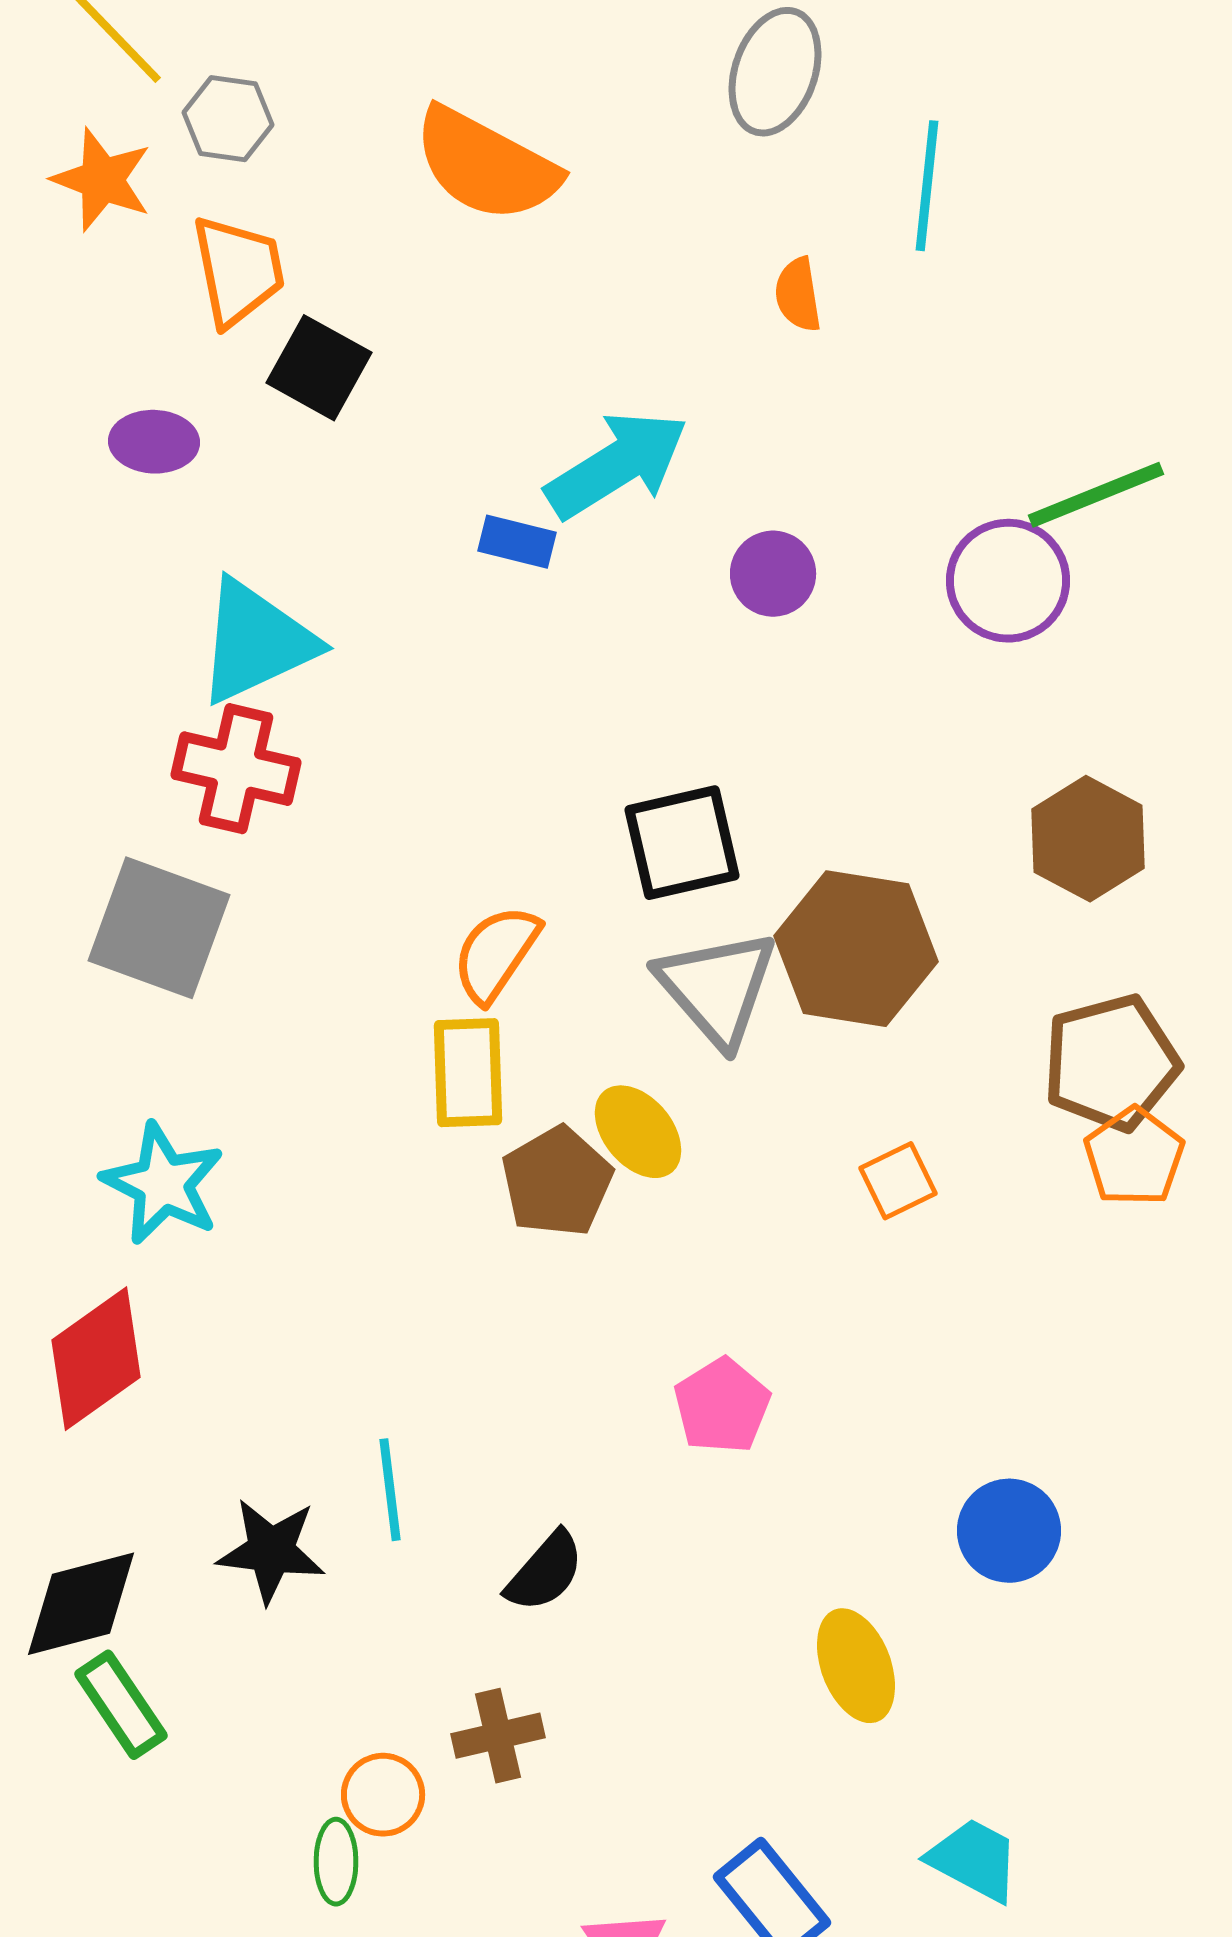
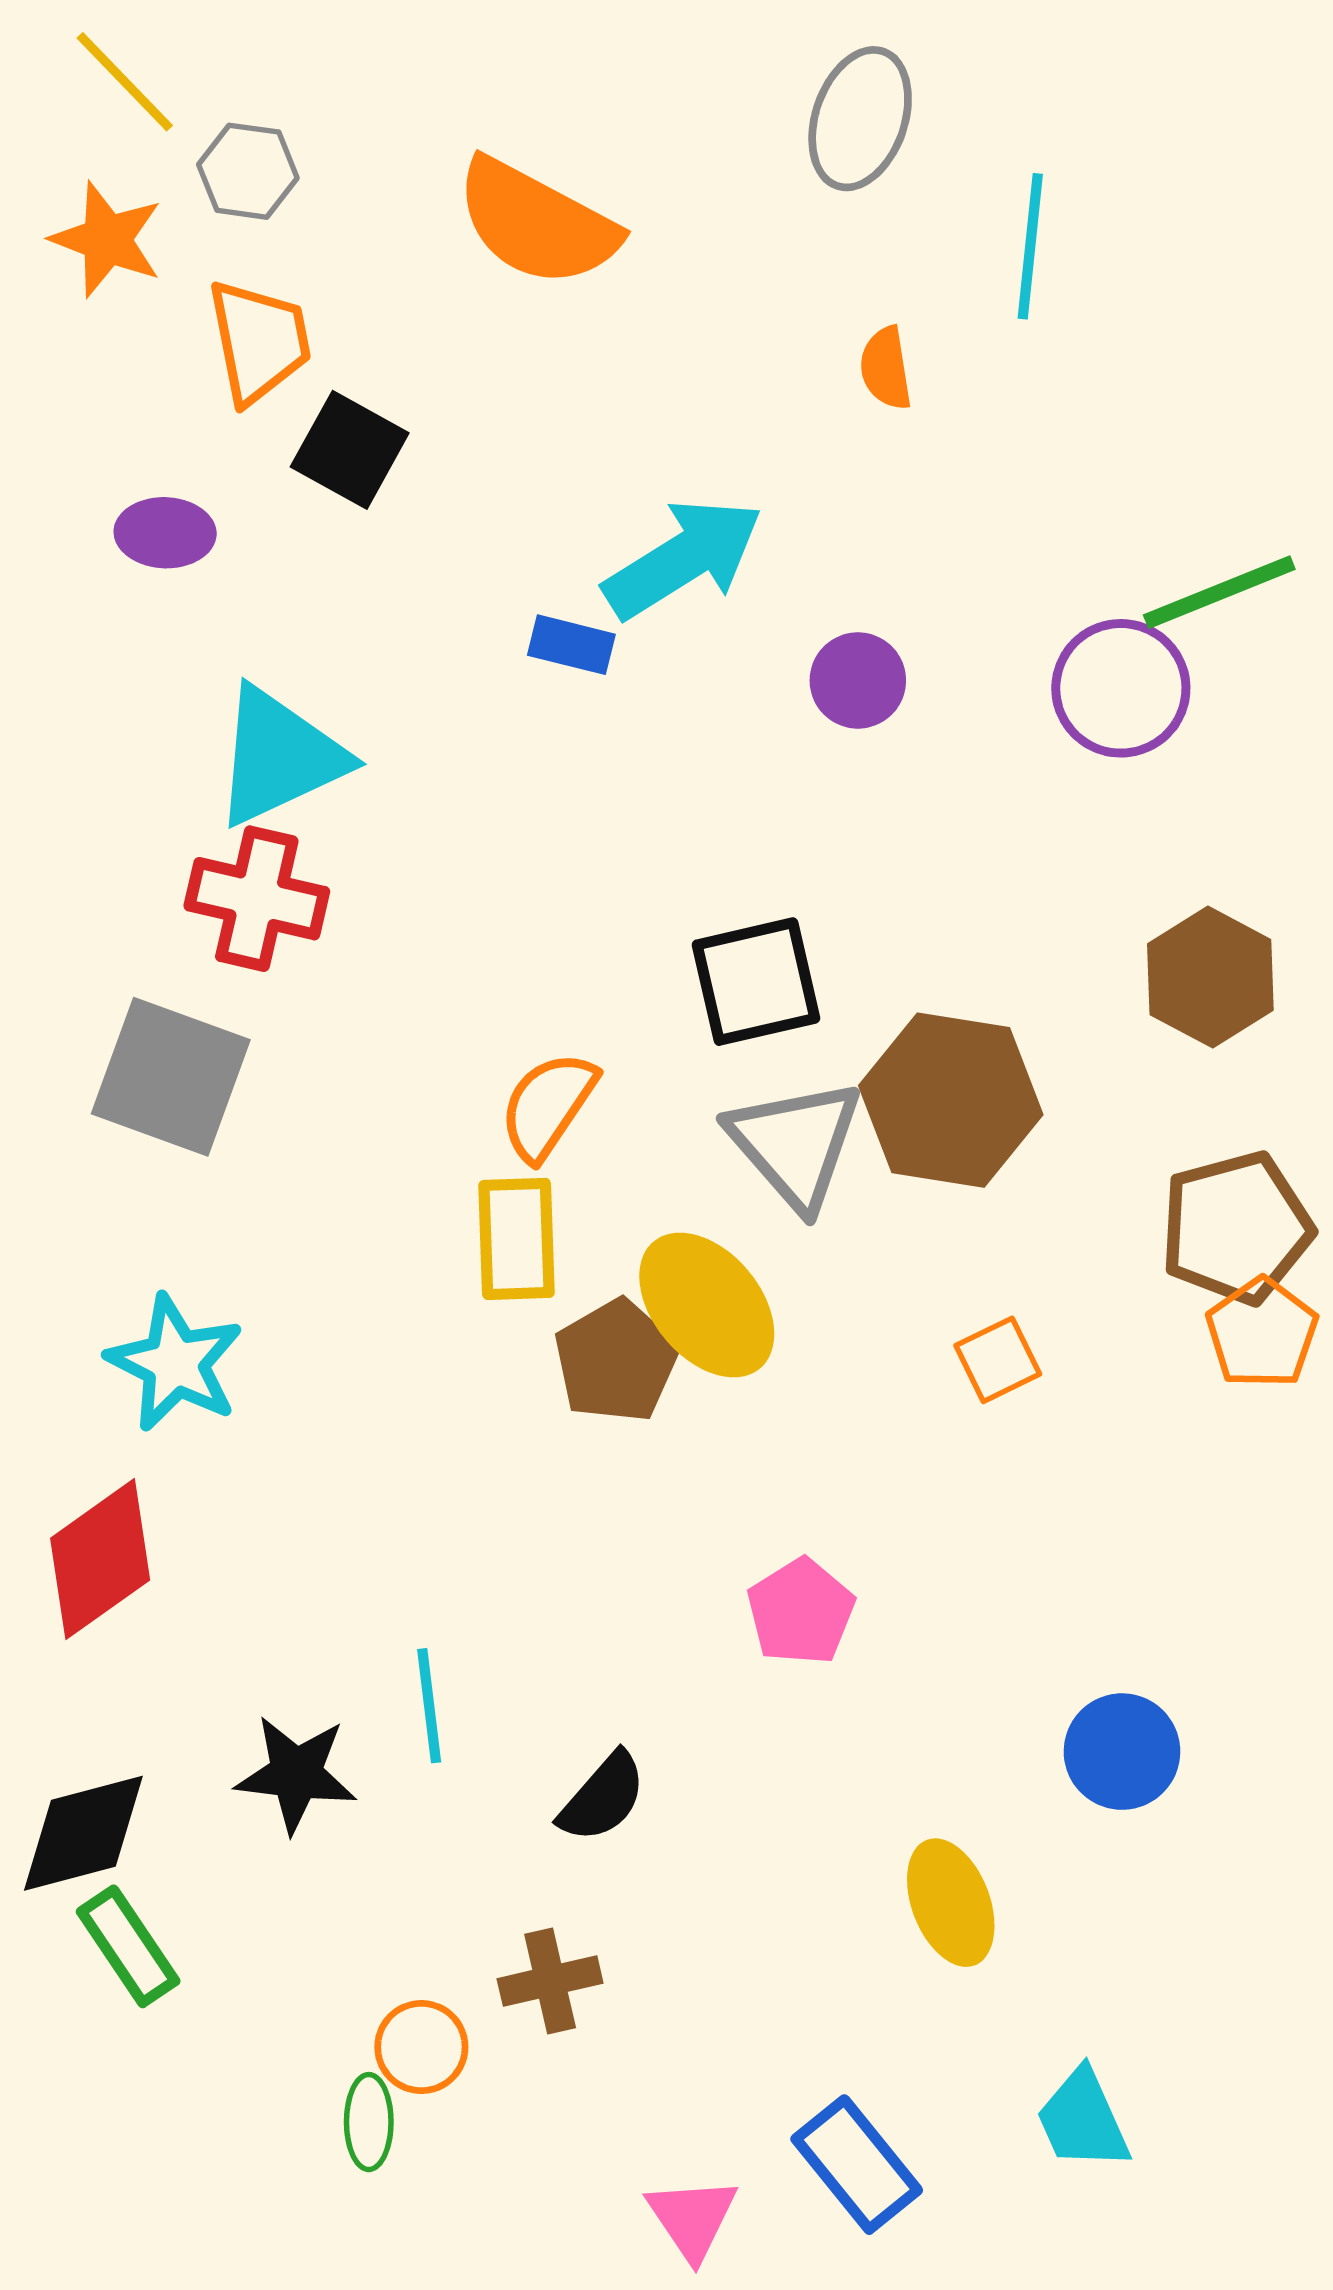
yellow ellipse: (638, 1132) -> (707, 1305), size x1.4
cyan trapezoid: (974, 1860) -> (1083, 2120), turned -142

